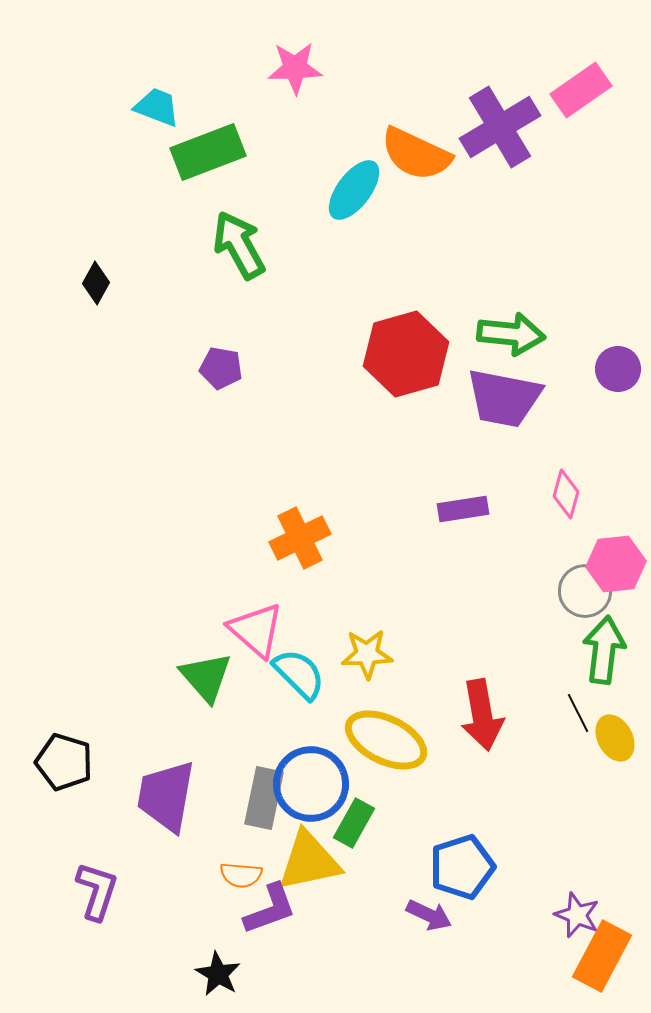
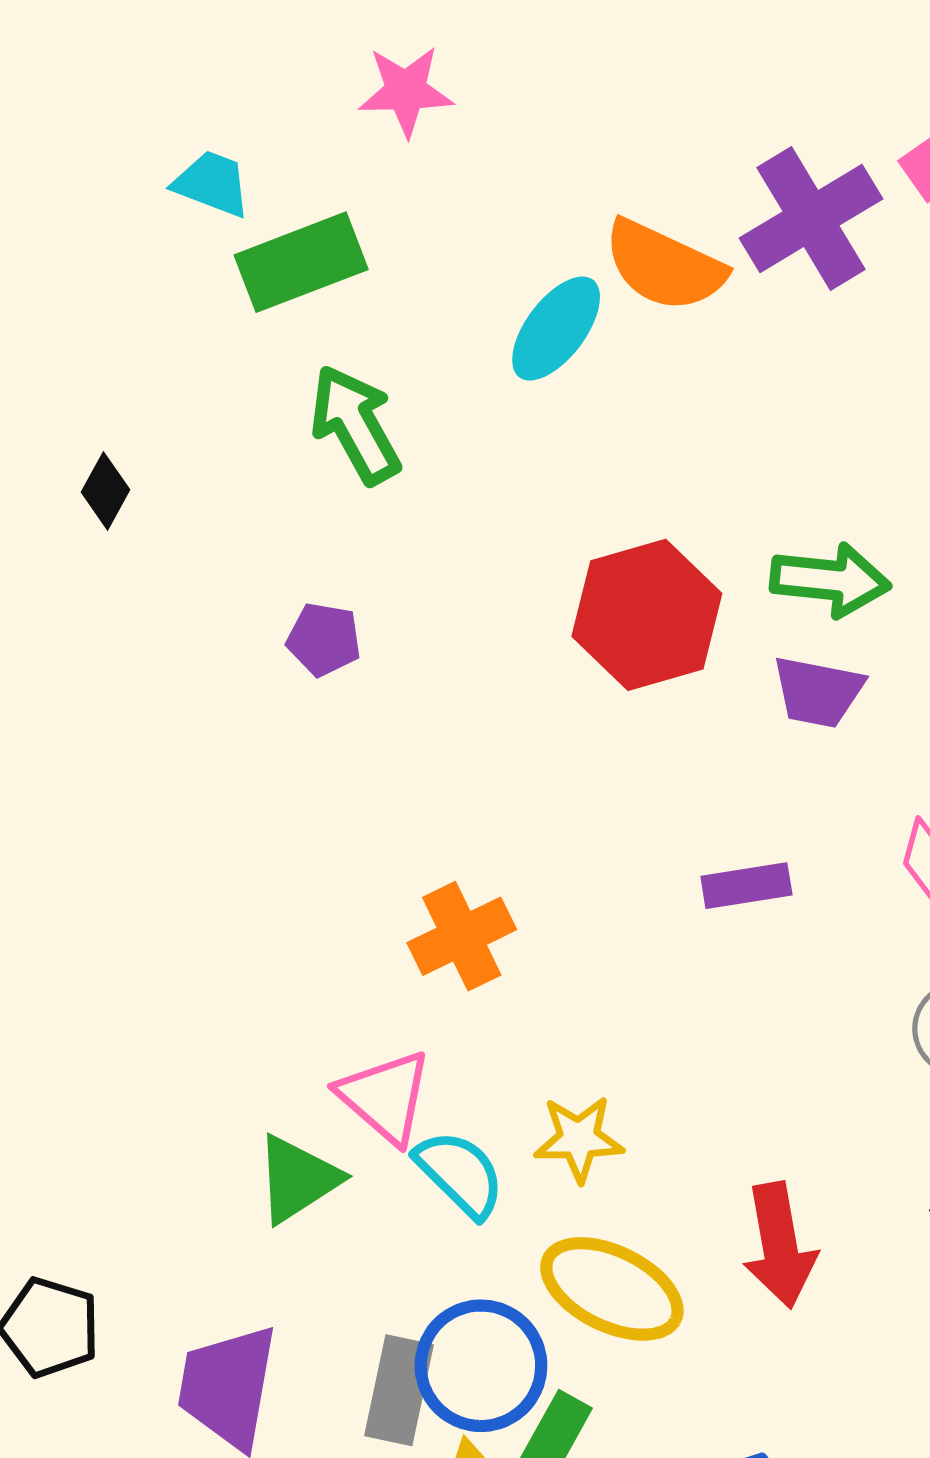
pink star: (295, 68) -> (406, 91), moved
purple trapezoid: (504, 398) -> (818, 692), size x0.7
green triangle: (206, 677) -> (298, 1179), turned 38

